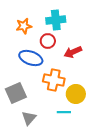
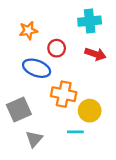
cyan cross: (56, 20) -> (90, 21), moved
red arrow: (73, 52) -> (96, 54), moved, turned -138

